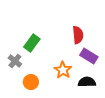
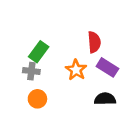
gray cross: (15, 61) -> (31, 71), moved, turned -32
orange star: (63, 70) -> (76, 70), moved

